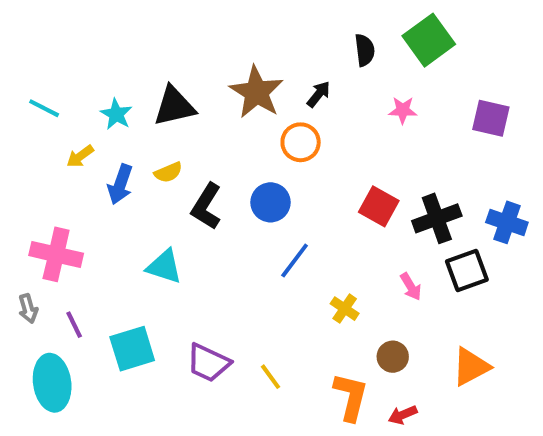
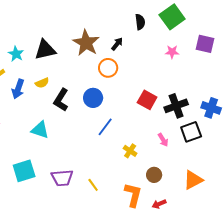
pink star: (403, 110) -> (172, 52), moved
purple square: (491, 118) -> (205, 44), moved
purple trapezoid: (208, 363) -> (62, 178), turned -30

